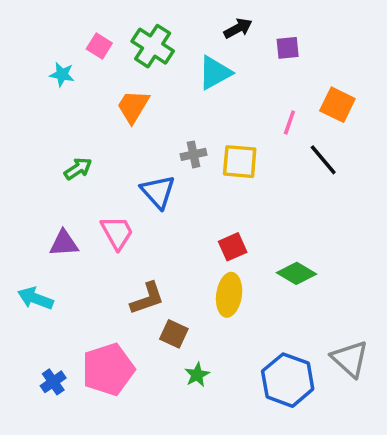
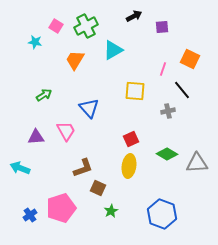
green cross: (153, 46) -> (86, 26), turned 30
cyan triangle: (215, 73) -> (113, 50), moved
gray cross: (194, 154) -> (168, 111), moved
gray triangle: (350, 359) -> (197, 163), moved, turned -45

